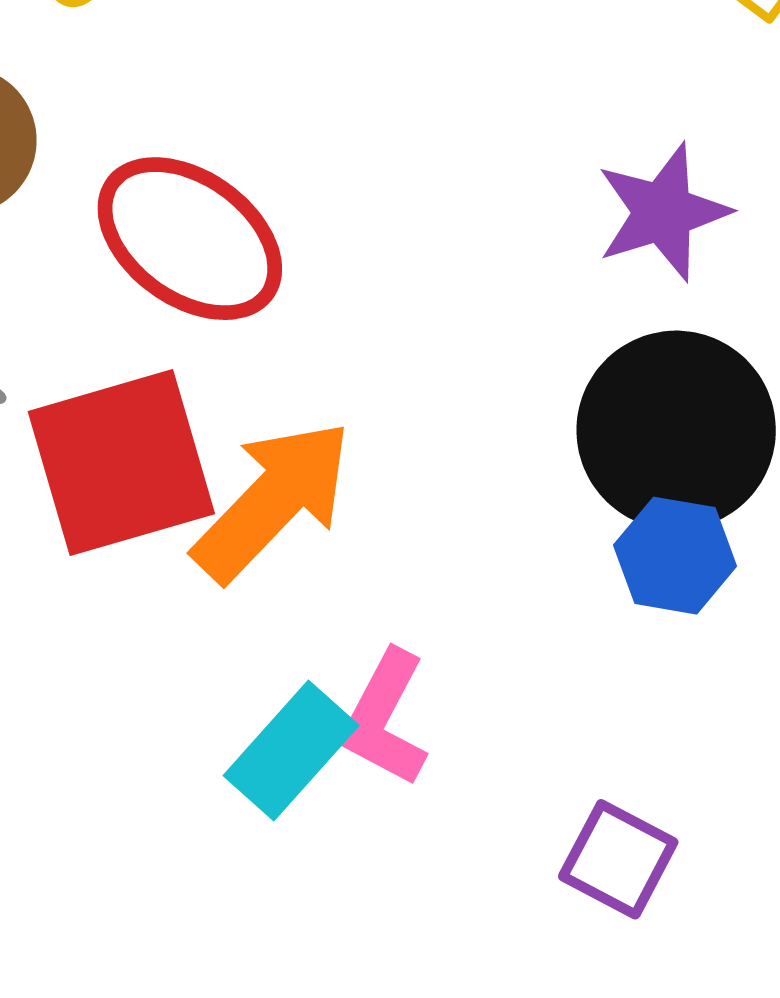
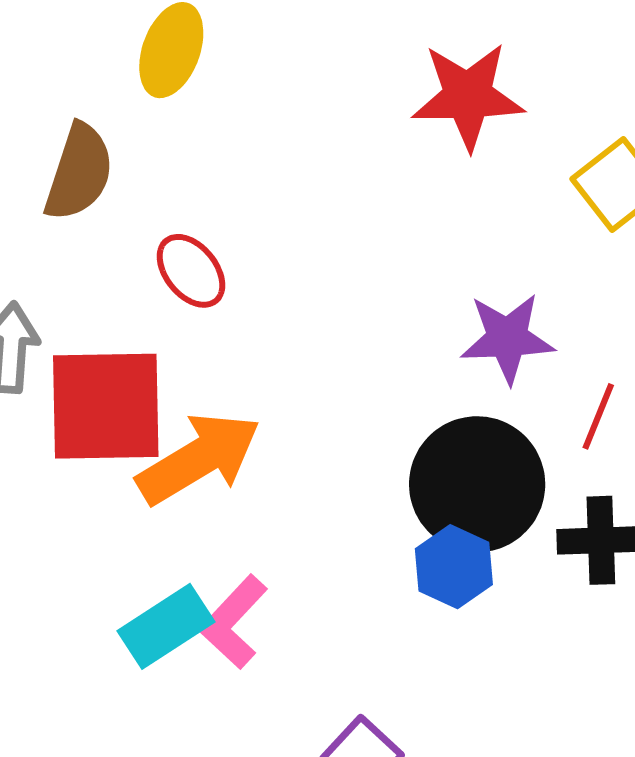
red ellipse: (190, 239) -> (191, 271), size x0.6

